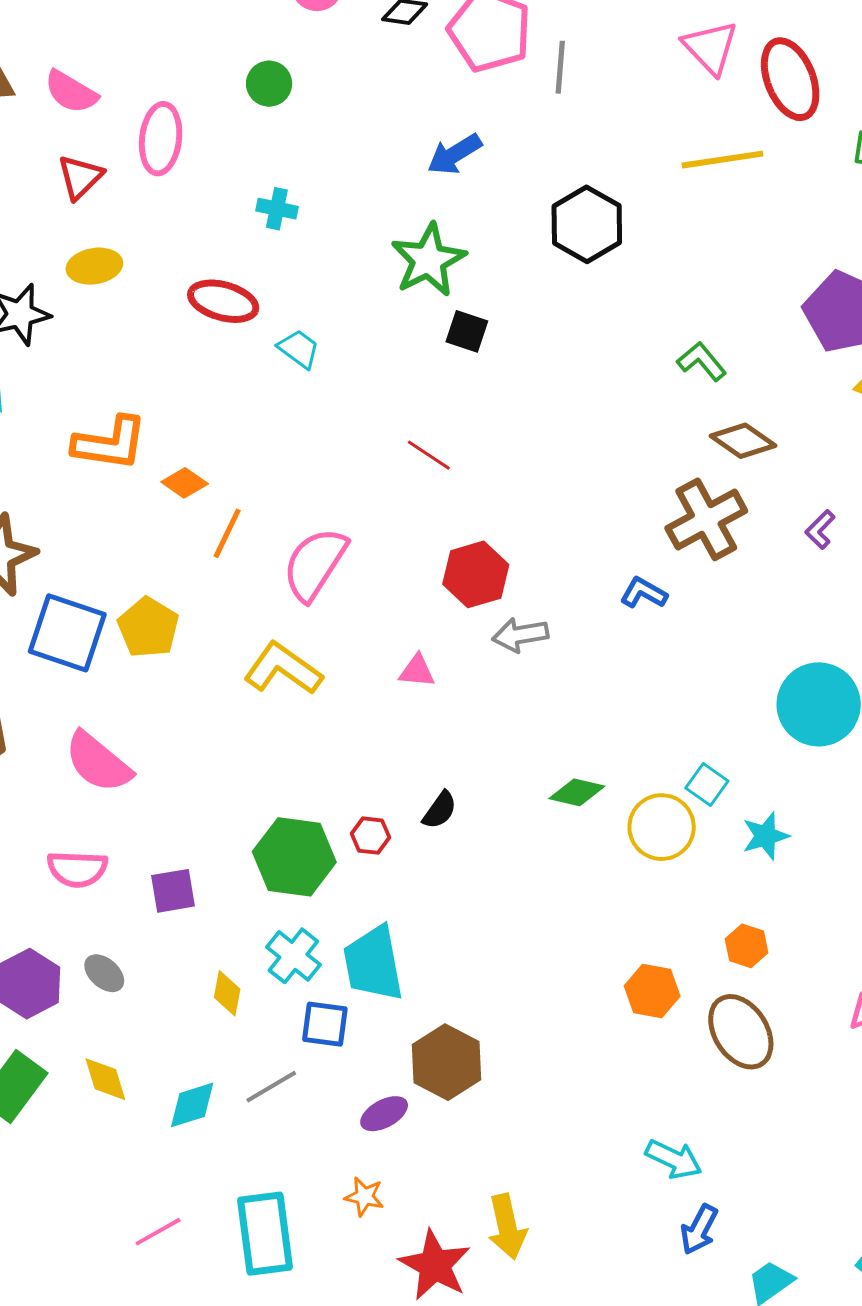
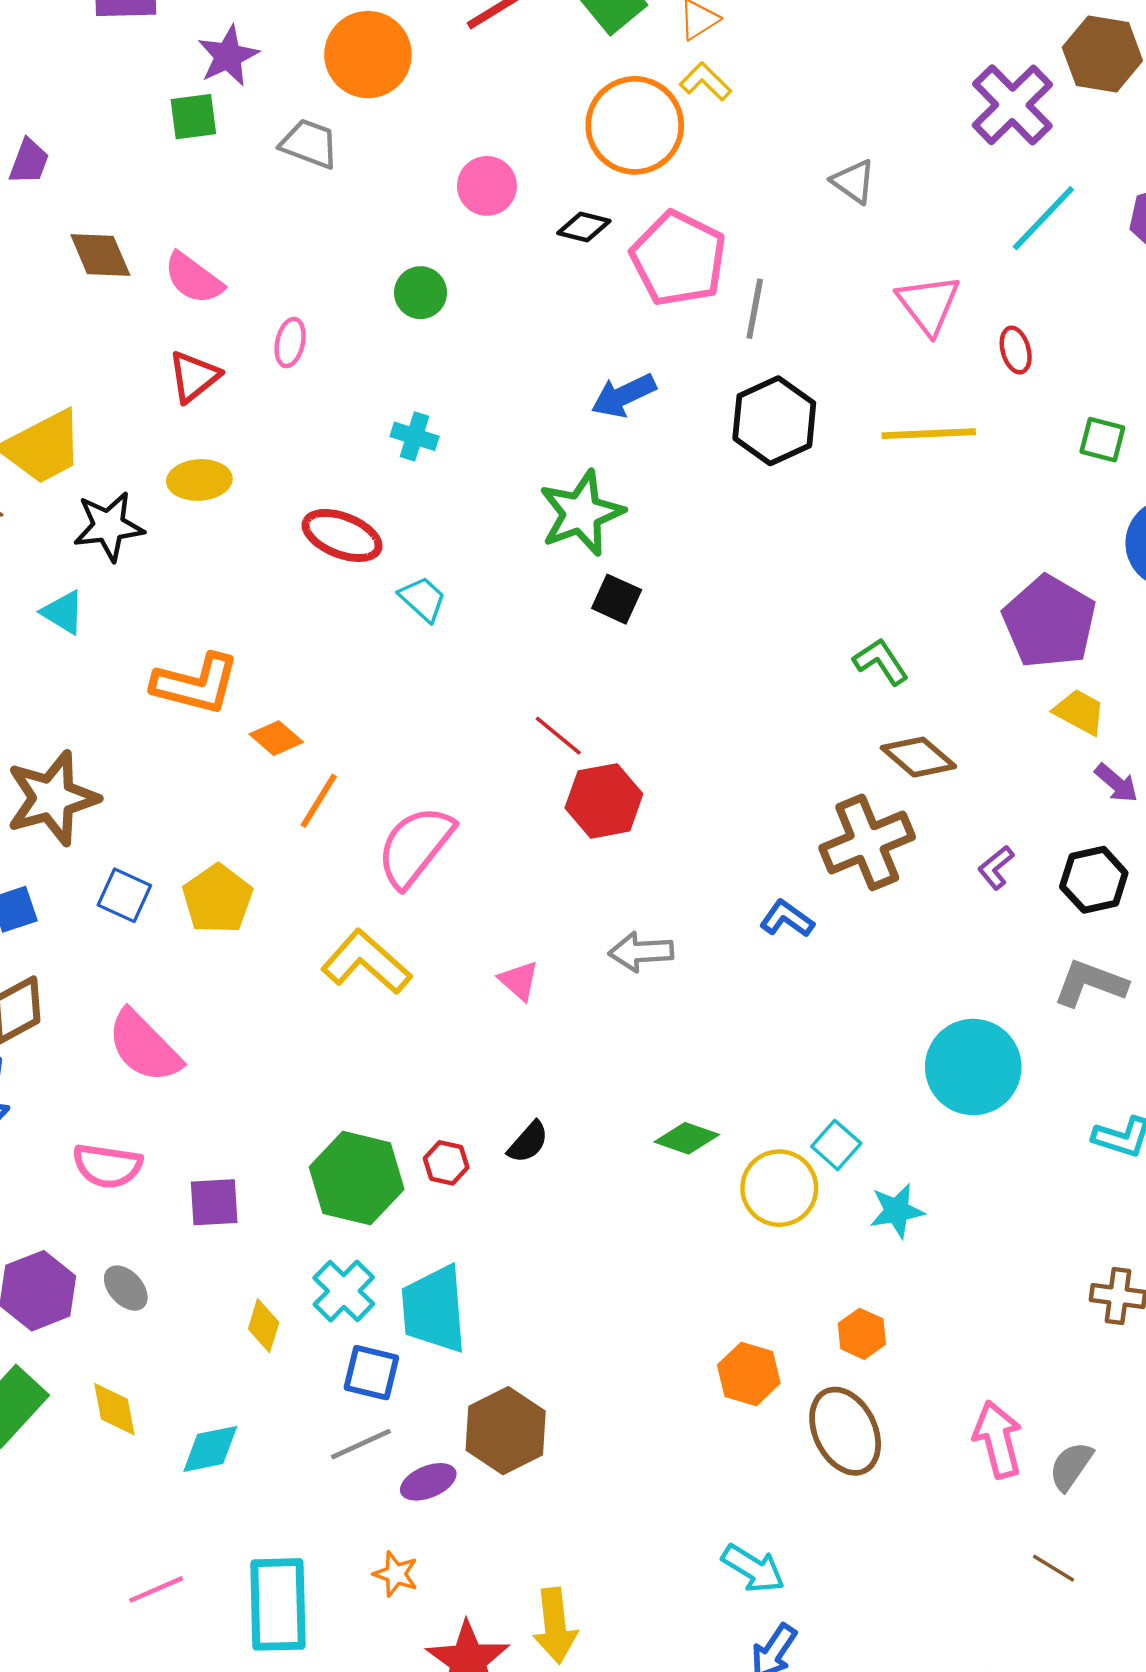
red ellipse: (790, 79) -> (1016, 350), size x0.5
pink ellipse: (161, 139) -> (290, 342), size x0.6
black hexagon: (587, 224) -> (774, 421), moved
red hexagon: (476, 574) -> (604, 801), moved
blue square: (67, 633) -> (124, 895), size x0.6
pink triangle: (417, 671) -> (519, 981), turned 30
gray line: (271, 1087) -> (361, 1444), moved

